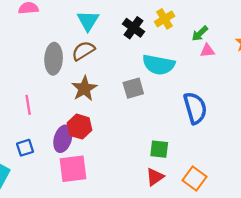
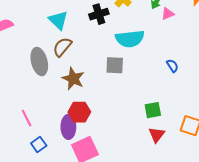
black cross: (134, 28) -> (99, 14), turned -36
gray square: (133, 88) -> (115, 65), turned 36
pink line: (28, 105) -> (27, 118), moved
blue semicircle: (195, 108) -> (172, 66), size x0.5

